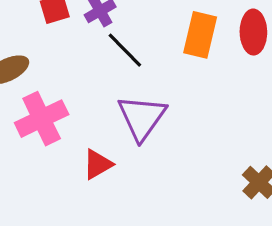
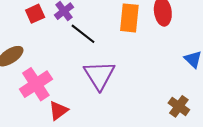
red triangle: (98, 164) -> (58, 111), moved

